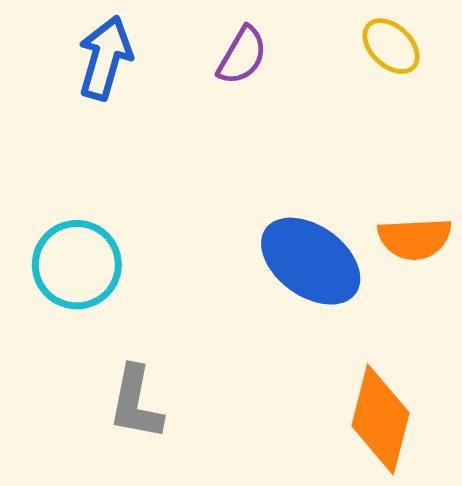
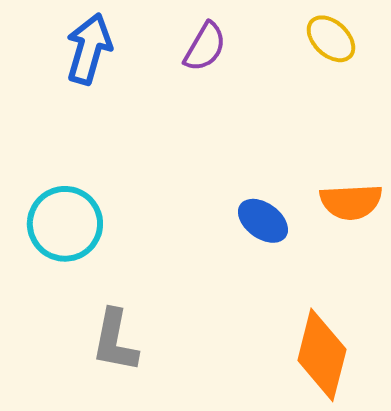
blue ellipse: (311, 261) -> (263, 221), size x0.6

